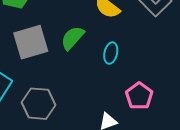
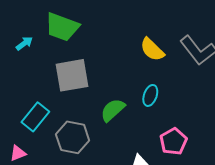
green semicircle: (73, 38) -> (113, 110), moved

